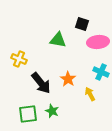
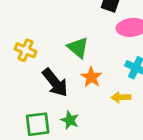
green triangle: (58, 40) -> (78, 48), moved, turned 30
yellow arrow: (90, 94) -> (121, 97), turned -64

